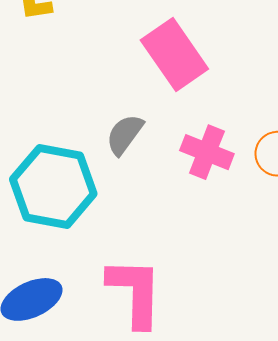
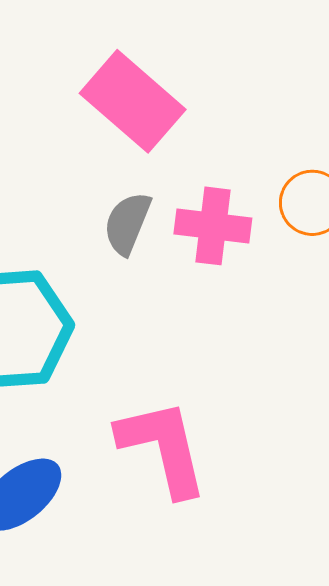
gray semicircle: (125, 134) -> (127, 223), moved

